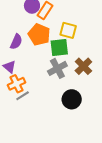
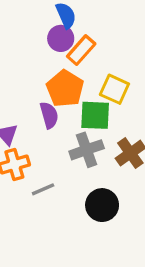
purple semicircle: (16, 42) -> (49, 115), moved, turned -49
gray line: (23, 96) -> (43, 189), moved

